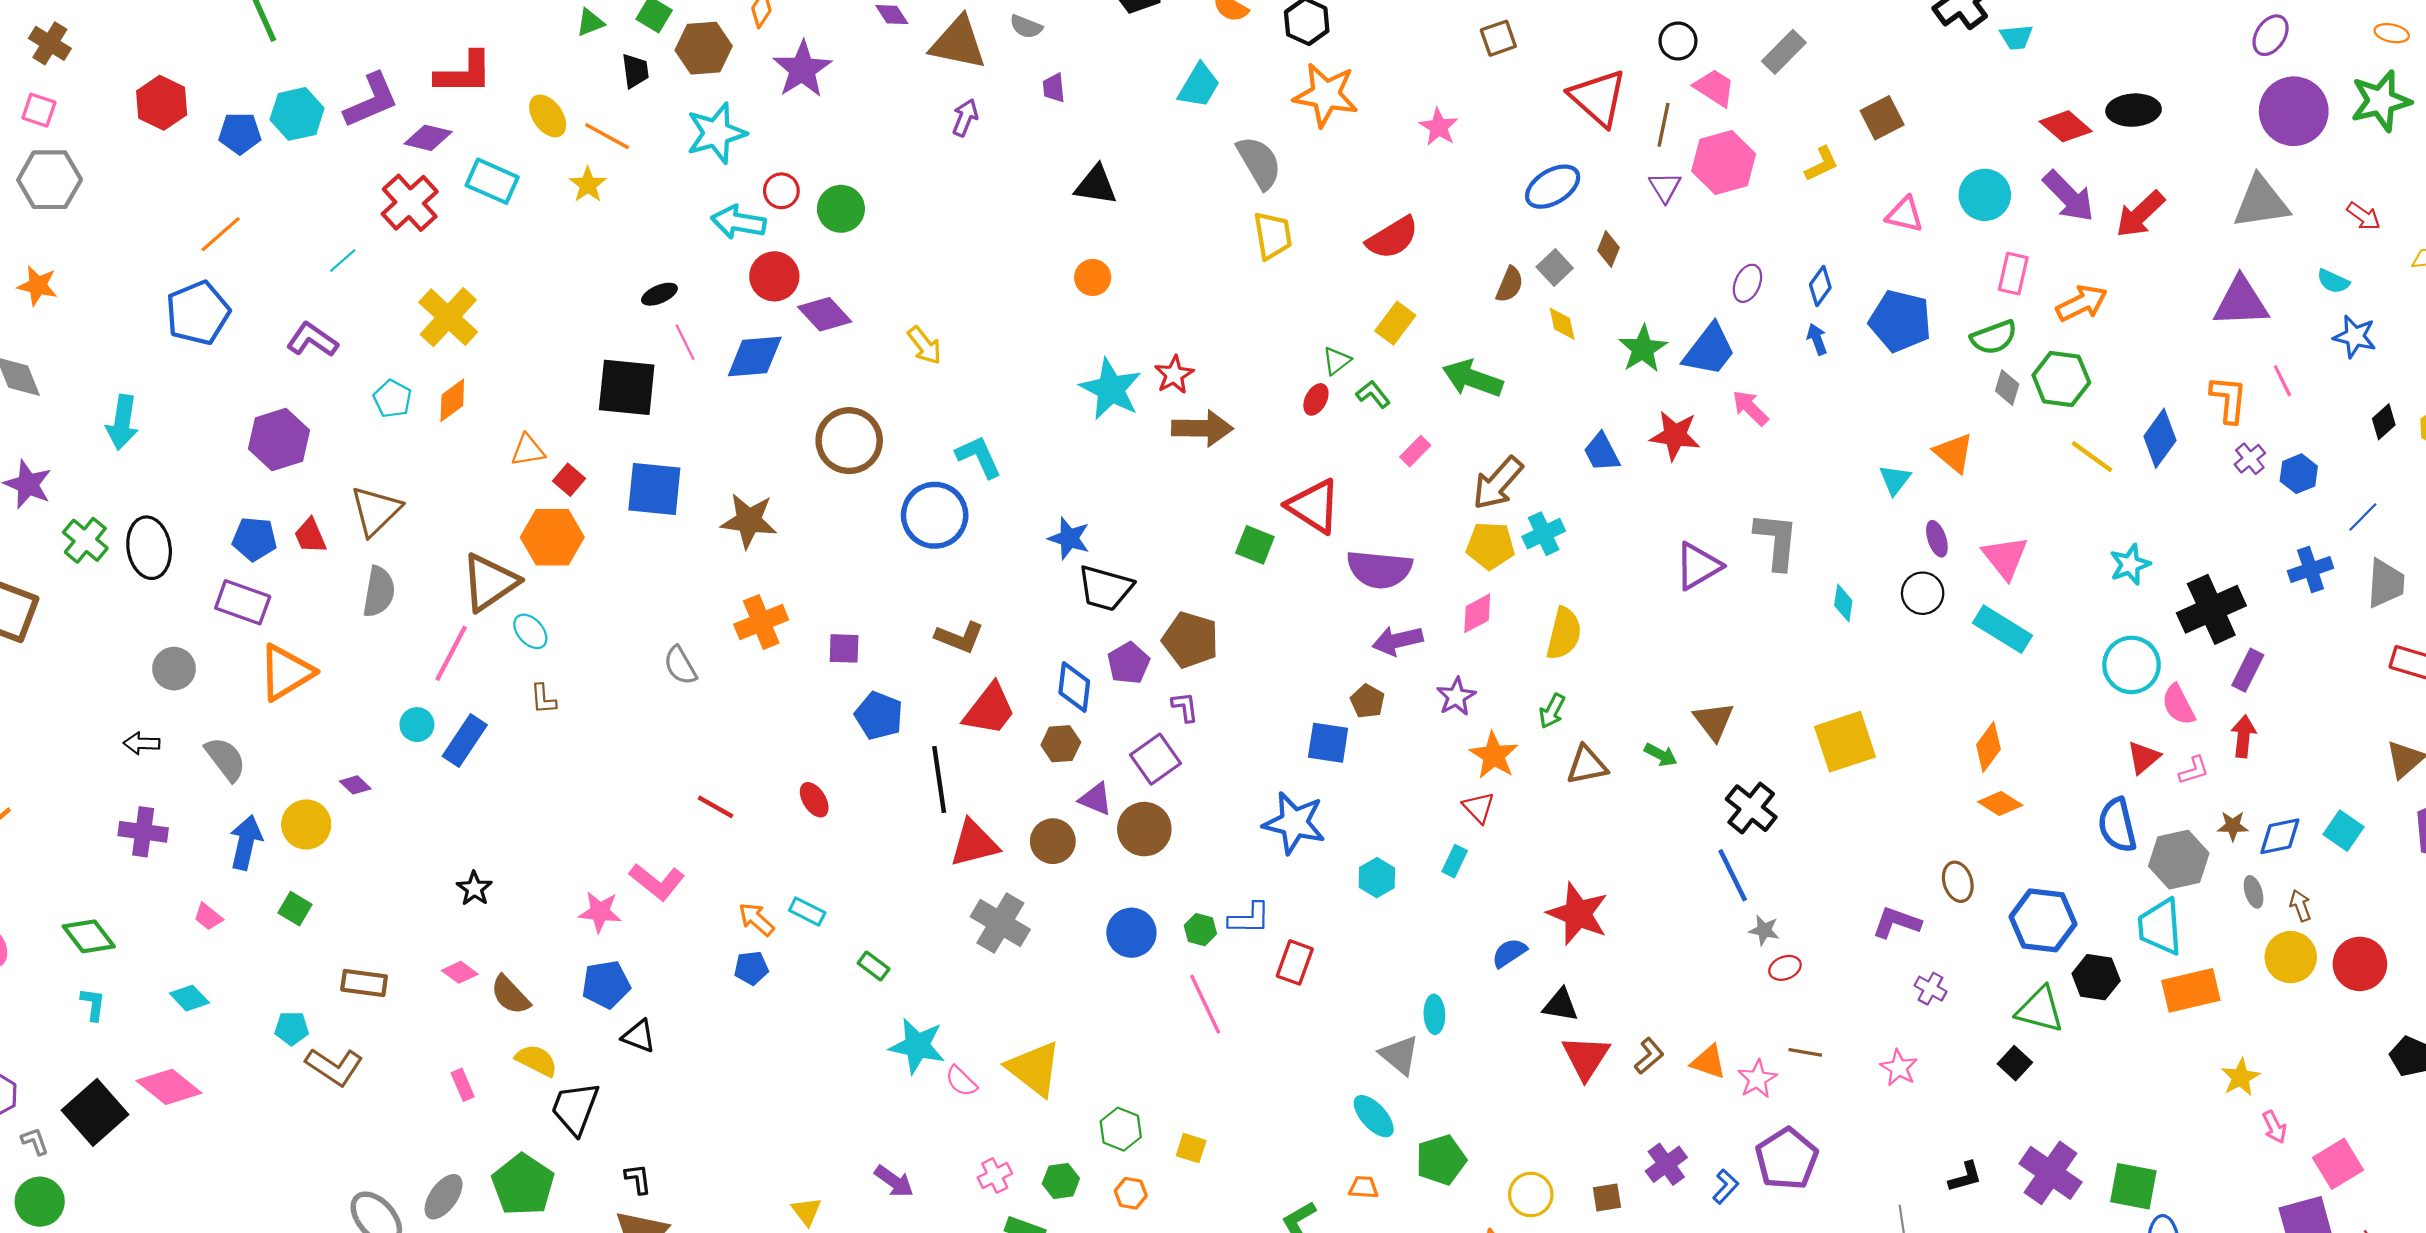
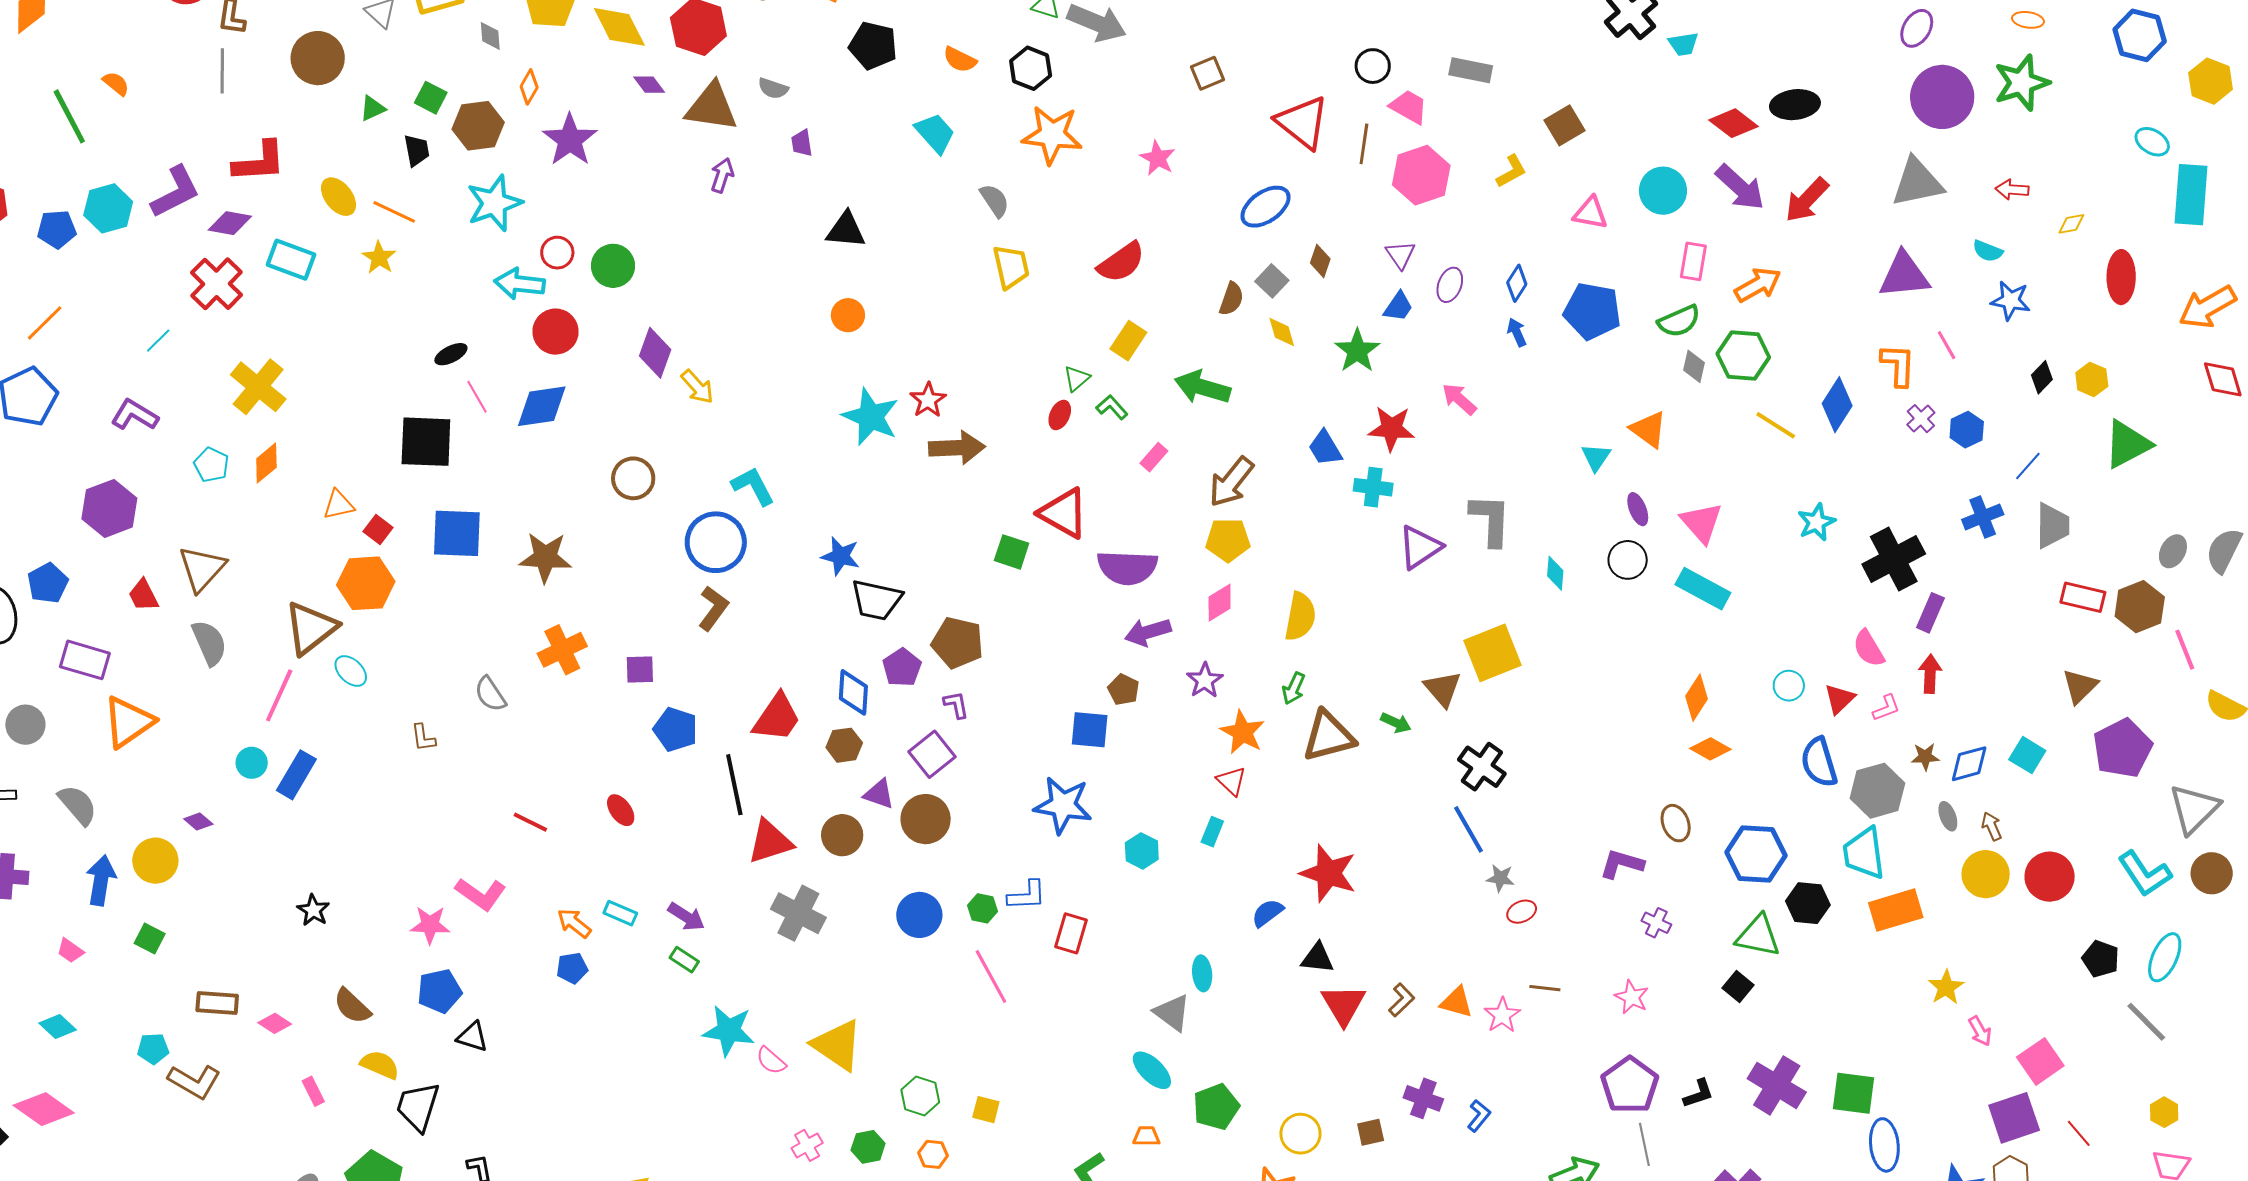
gray rectangle: (1784, 52) -> (1471, 70), turned 60
cyan trapezoid: (1199, 86) -> (935, 133), turned -69
gray semicircle: (1259, 162) -> (995, 200), size x0.7
purple triangle: (1665, 187) -> (1400, 255), moved
red arrow: (2364, 216) -> (2012, 190), turned 152
purple diamond: (825, 314) -> (655, 353), moved, turned 66
blue trapezoid: (1709, 350) -> (1398, 307), moved, size x0.6
brown circle: (849, 441) -> (633, 478), size x0.7
cyan cross: (1544, 534) -> (1373, 487), moved, turned 36
blue pentagon: (254, 539) -> (48, 583), moved, turned -30
gray semicircle: (379, 592) -> (209, 643), turned -30
brown L-shape: (959, 637) -> (713, 608), moved, turned -72
cyan circle: (2132, 665) -> (1789, 686), moved, size x0.6
brown L-shape: (543, 699) -> (423, 738), moved
yellow square: (1845, 742) -> (1492, 653), moved
brown triangle: (1587, 765) -> (1329, 736), size x1.4
pink diamond: (460, 972) -> (275, 1023), moved
purple pentagon: (1787, 1159) -> (1630, 1085), moved
purple cross: (1666, 1164) -> (1423, 1098), turned -30
purple arrow: (894, 1181) -> (686, 917), moved

